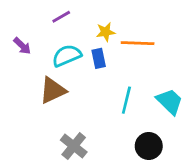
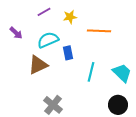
yellow star: (106, 32) -> (70, 17), moved
blue rectangle: (99, 58) -> (68, 53), moved
black circle: (149, 146) -> (118, 105), moved

